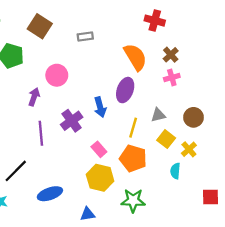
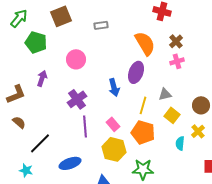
brown square: (40, 26) -> (61, 16), turned 35
purple arrow: (34, 97) -> (42, 78), moved
brown circle: (193, 117) -> (201, 105), moved
purple cross: (72, 121) -> (77, 99), moved
purple line: (41, 133) -> (85, 126), moved
yellow cross: (189, 149) -> (198, 131), moved

